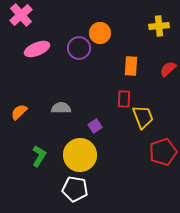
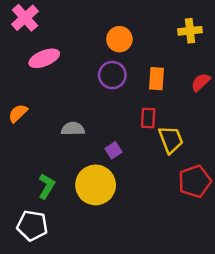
purple circle: (79, 48) -> (112, 75), moved
orange semicircle: (19, 112) -> (18, 113), moved
white pentagon: (75, 189) -> (32, 226), moved

